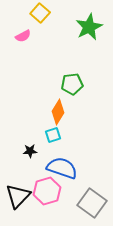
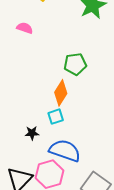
pink semicircle: (23, 36) -> (25, 28), moved, turned -133

